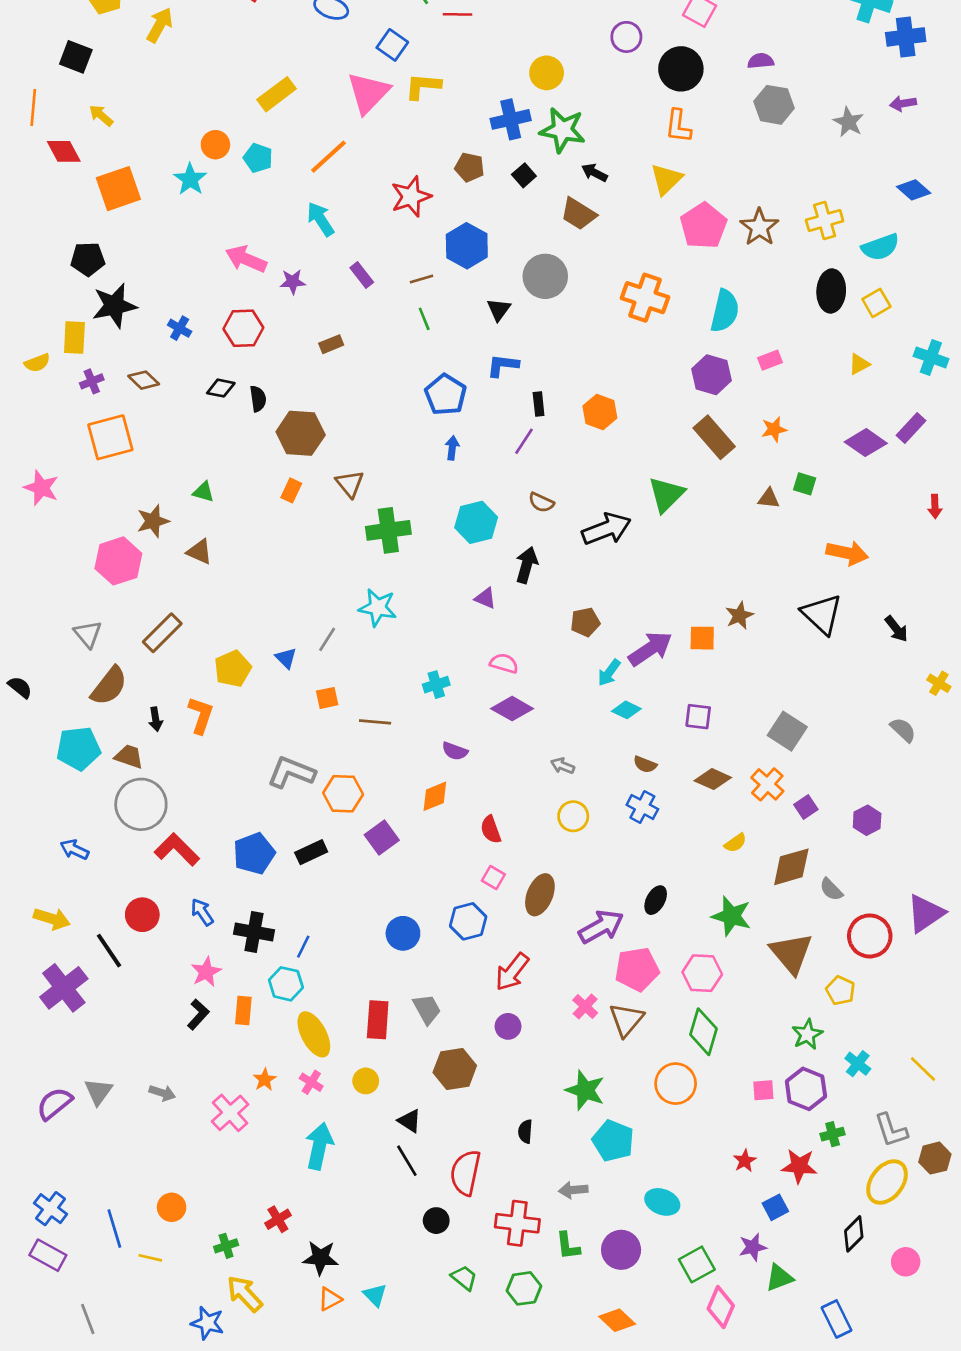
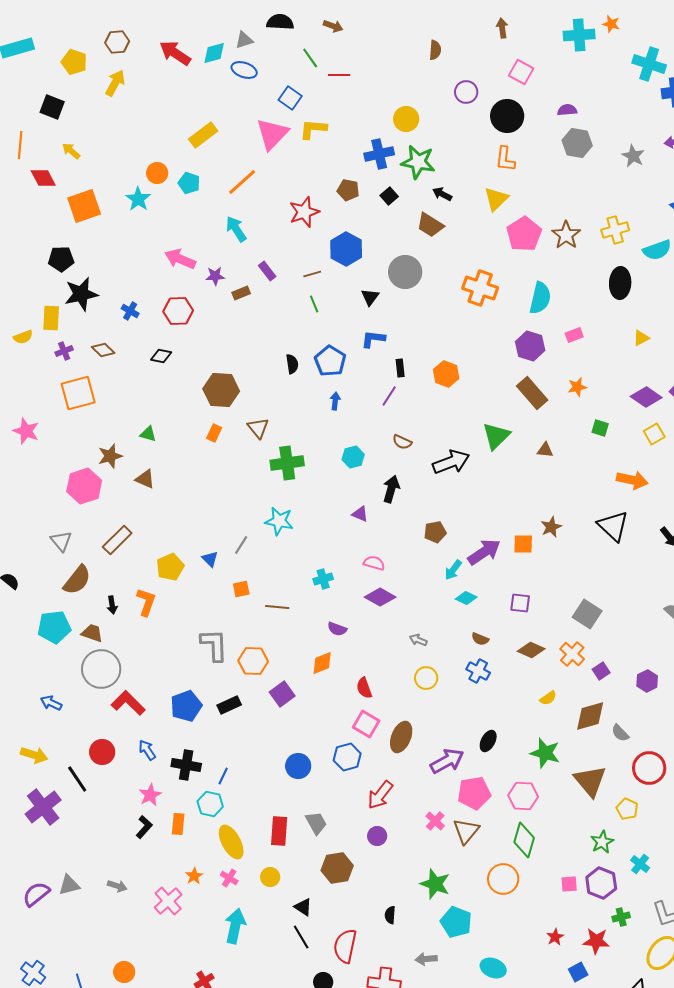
yellow square: (876, 303) -> (654, 434), moved
brown rectangle: (331, 344) -> (241, 293), moved
black semicircle: (258, 399) -> (292, 364), moved
brown triangle: (769, 498) -> (545, 450), moved
cyan hexagon: (476, 522) -> (353, 457), size x0.7
gray L-shape: (291, 772) -> (214, 645), turned 66
pink square: (493, 877) -> (366, 724), size x1.5
gray triangle: (98, 1092) -> (69, 885), turned 40

